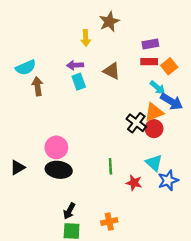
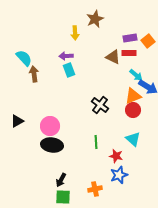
orange square: (169, 66) -> (148, 41), moved
cyan semicircle: (26, 67) -> (24, 58), turned -108
brown triangle: (112, 71) -> (113, 57), moved
black cross: (136, 123) -> (100, 105), moved
black triangle: (18, 167) -> (17, 121), moved
blue star: (168, 180) -> (119, 175), moved

